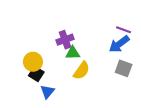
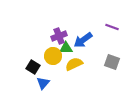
blue arrow: (119, 44) -> (83, 40), moved
yellow circle: (33, 62) -> (53, 56), moved
yellow semicircle: (82, 71) -> (74, 64), turned -150

